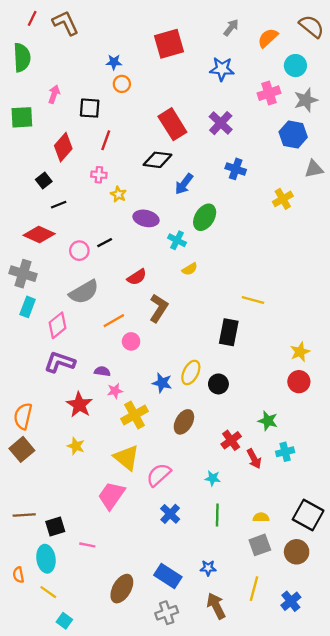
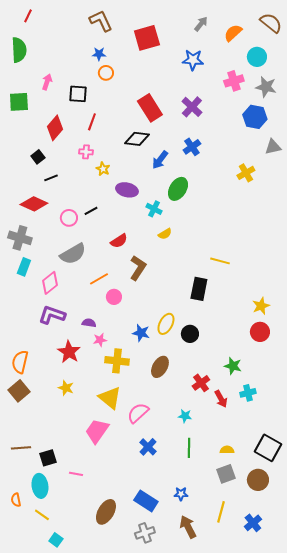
brown L-shape: (66, 23) -> (101, 21), moved
gray star: (306, 100) -> (266, 87), turned 30
blue cross: (236, 169) -> (192, 147), moved, turned 36
yellow cross: (135, 415) -> (117, 361), turned 35

